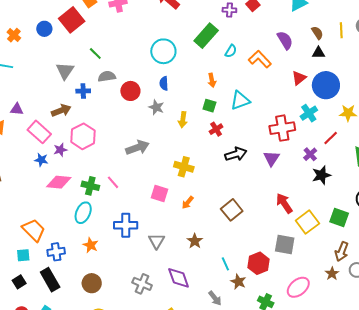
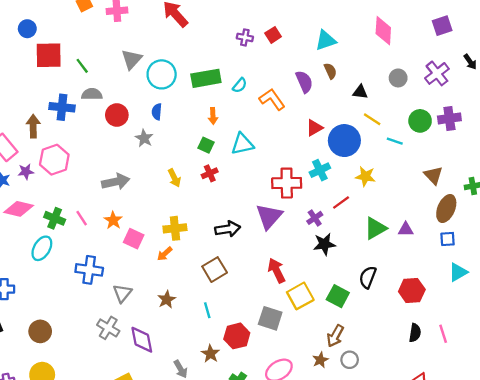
red square: (72, 20) -> (49, 55), moved, turned 30
yellow line: (341, 30) -> (372, 119), moved, turned -63
brown semicircle: (317, 33) -> (330, 71), moved
green rectangle: (206, 36) -> (206, 78), moved, turned 30
black triangle: (318, 53) -> (360, 92), moved
gray triangle: (65, 71) -> (132, 59), moved
blue cross: (83, 91) -> (62, 107), size x1.5
brown arrow: (61, 110) -> (33, 126), turned -78
yellow arrow: (183, 120) -> (174, 178), moved, turned -42
black arrow: (236, 154) -> (228, 229), moved
purple triangle: (271, 158) -> (269, 216), size x1.4
yellow cross: (184, 167) -> (175, 228), moved, turned -30
orange star: (91, 245) -> (113, 220), moved
cyan line: (225, 264) -> (207, 310), moved
gray cross: (142, 284) -> (108, 328), moved

